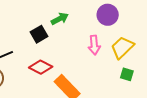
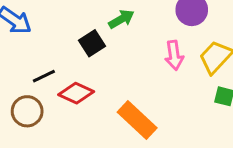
red diamond: (41, 67) -> (76, 93), moved

